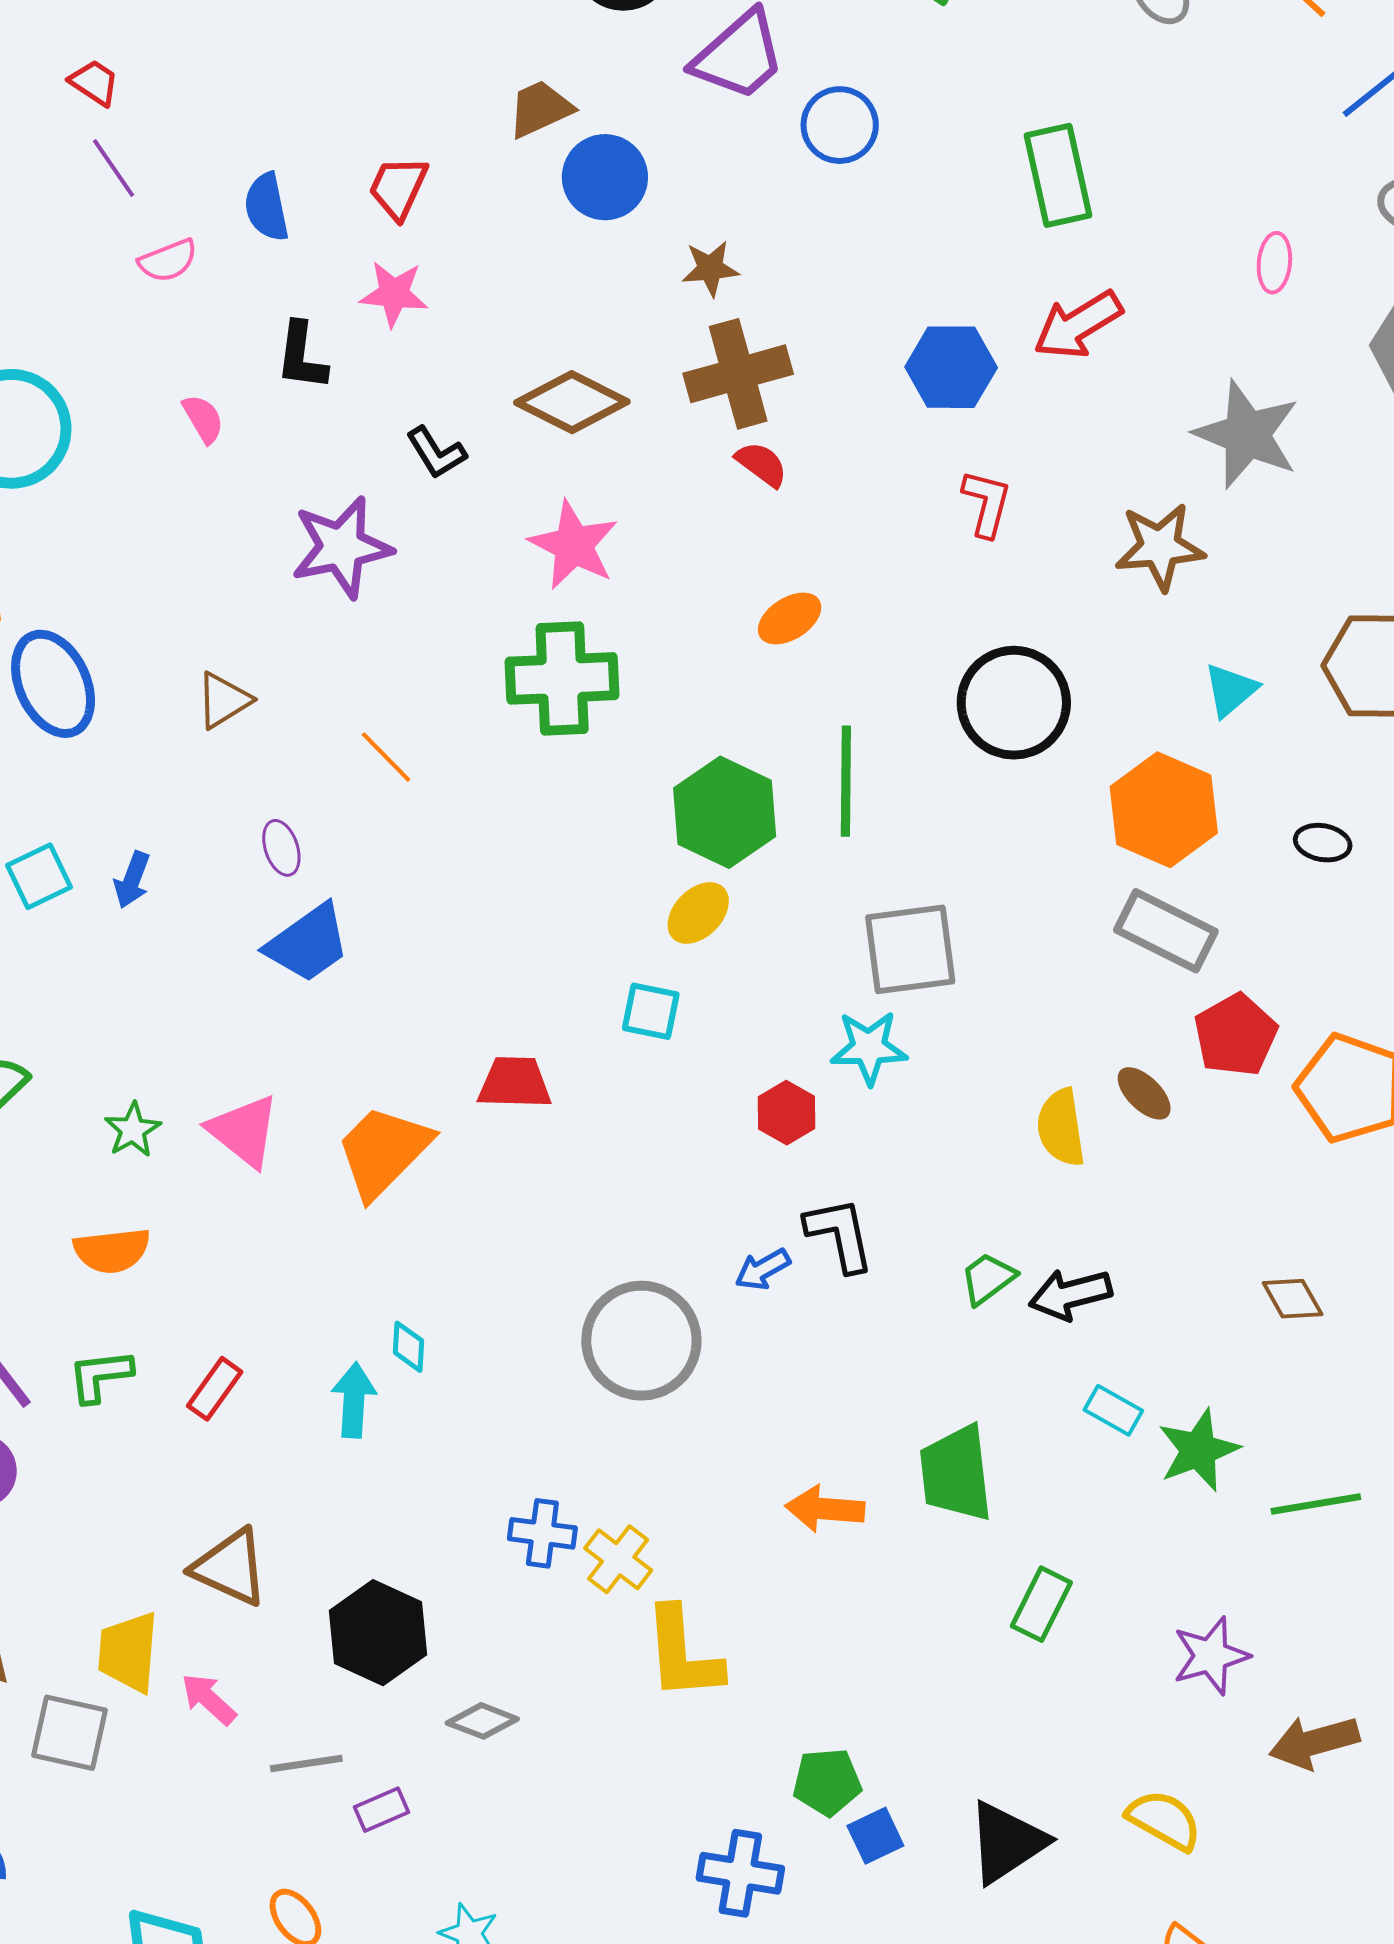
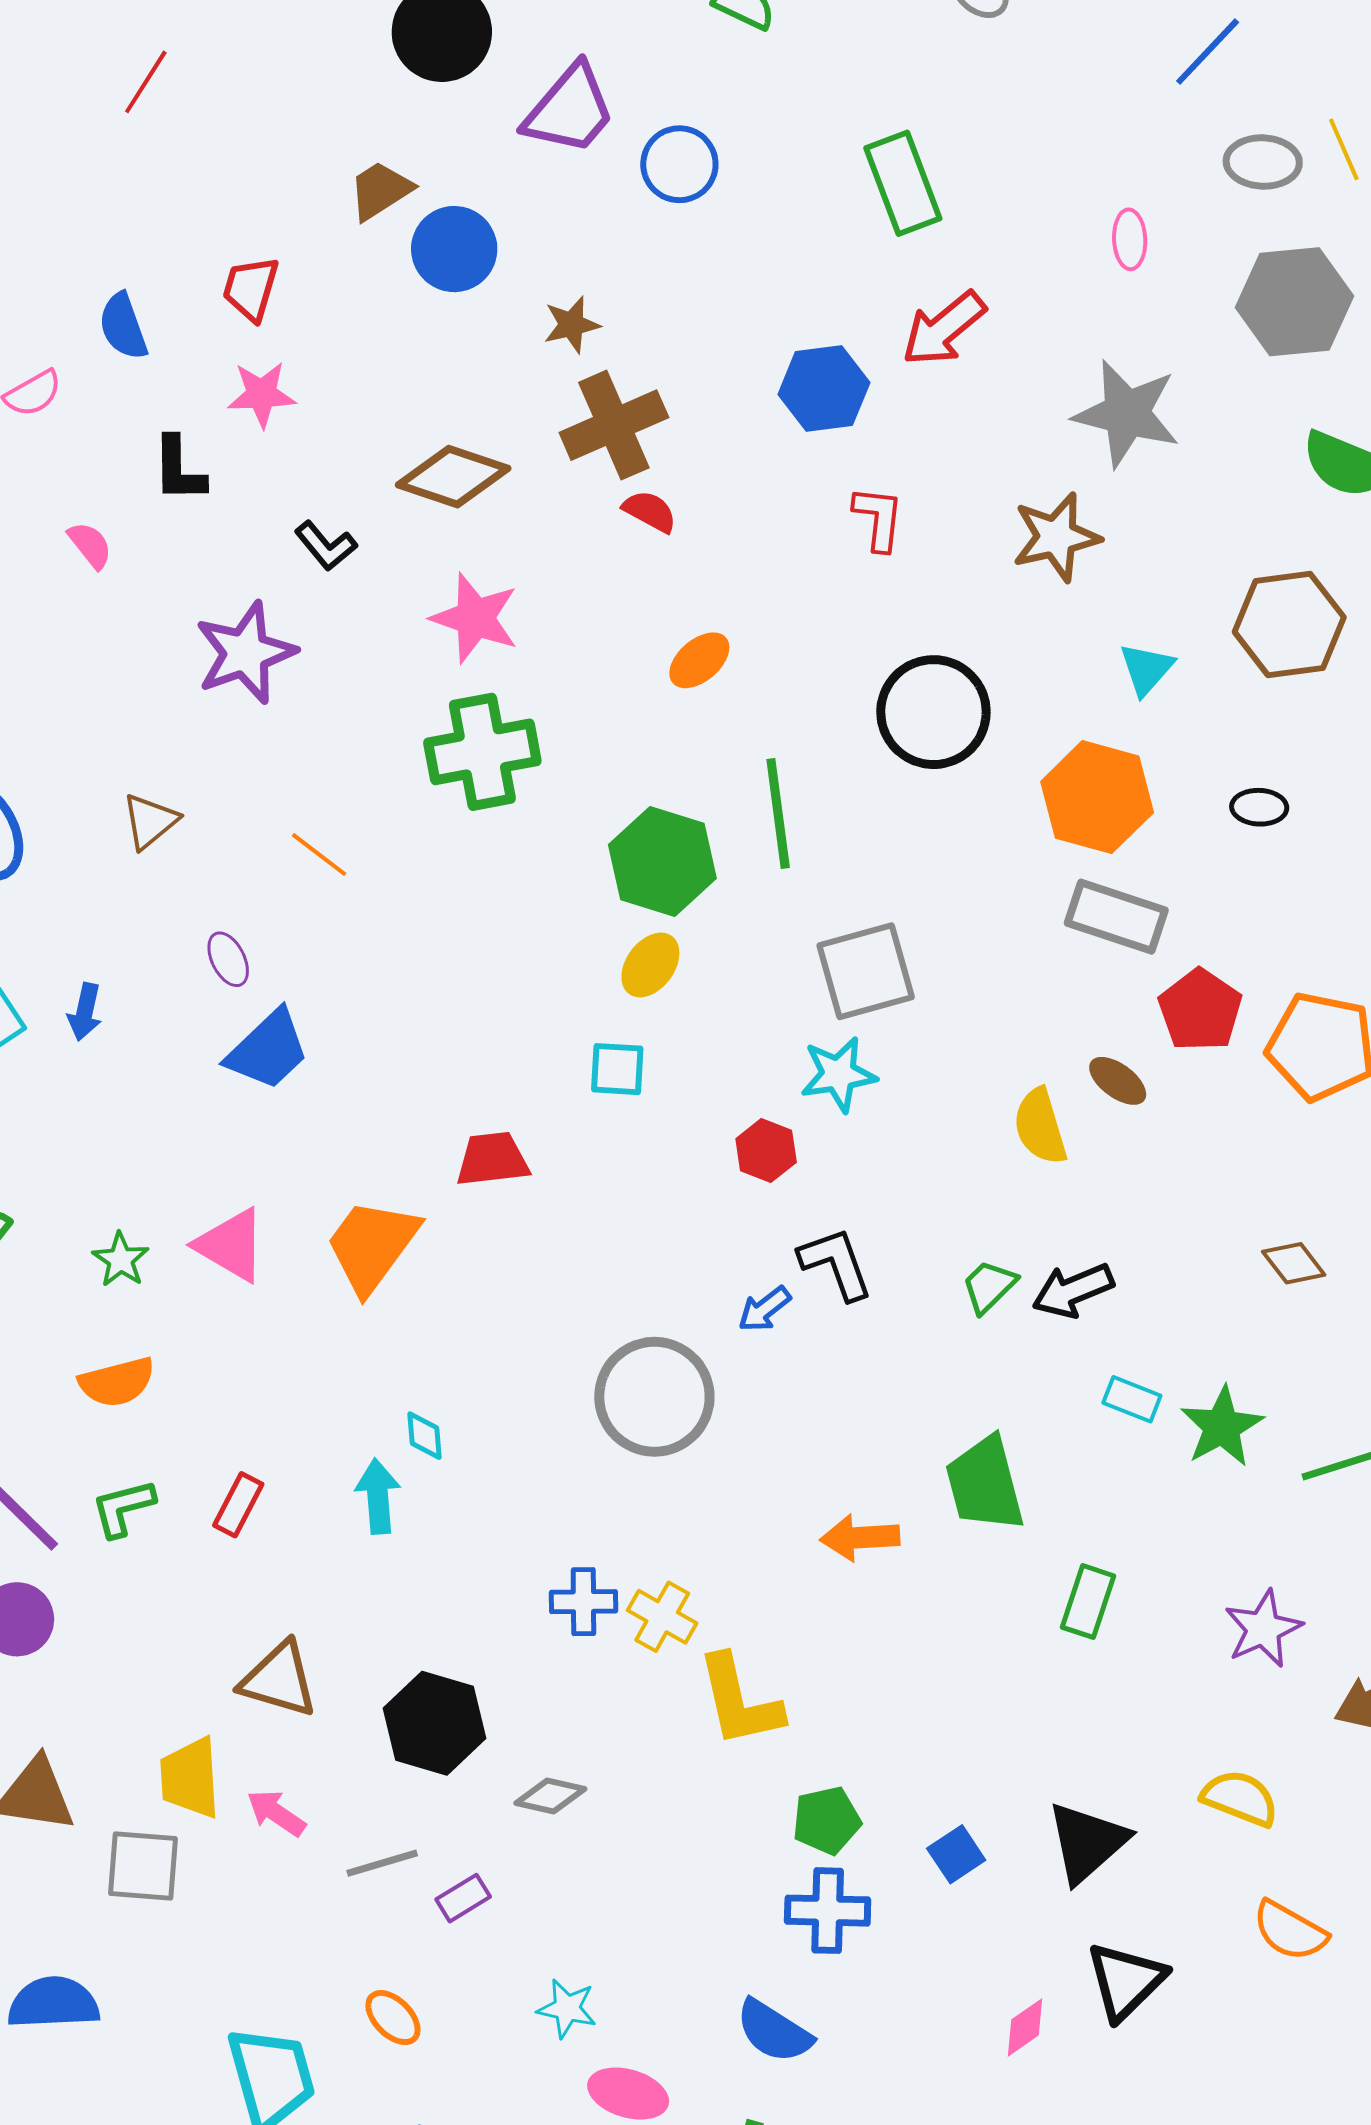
green pentagon: (827, 1782) -> (827, 1820), moved

